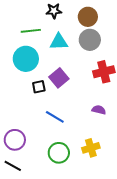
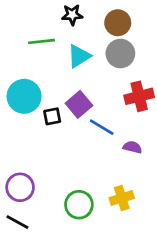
cyan triangle: (59, 42) -> (79, 56), turned -30
cyan circle: (26, 59) -> (24, 96), moved
blue line: (55, 117) -> (102, 127), moved

